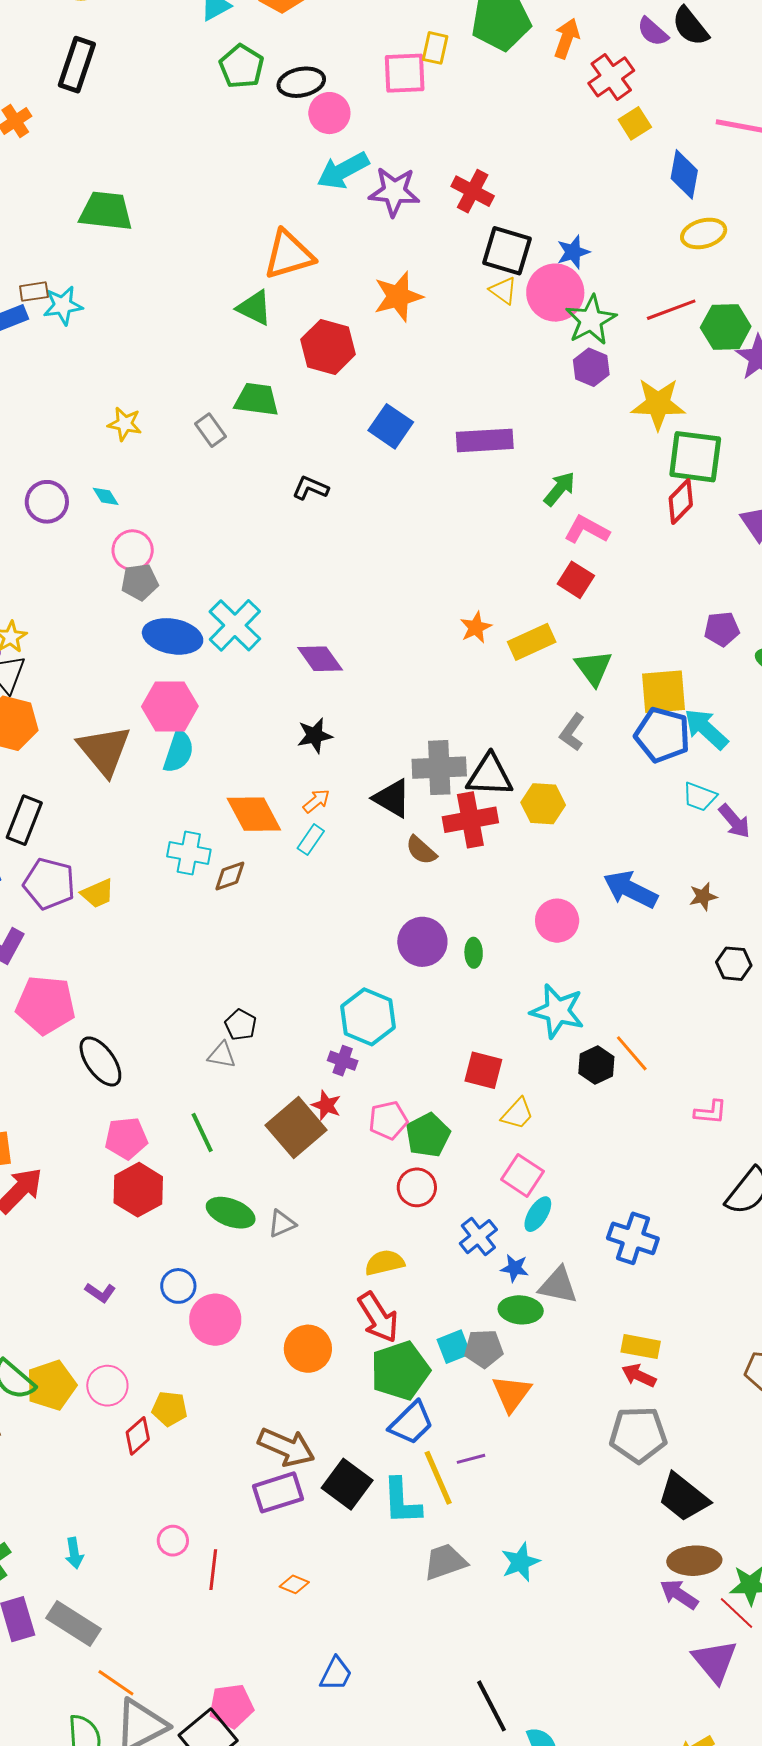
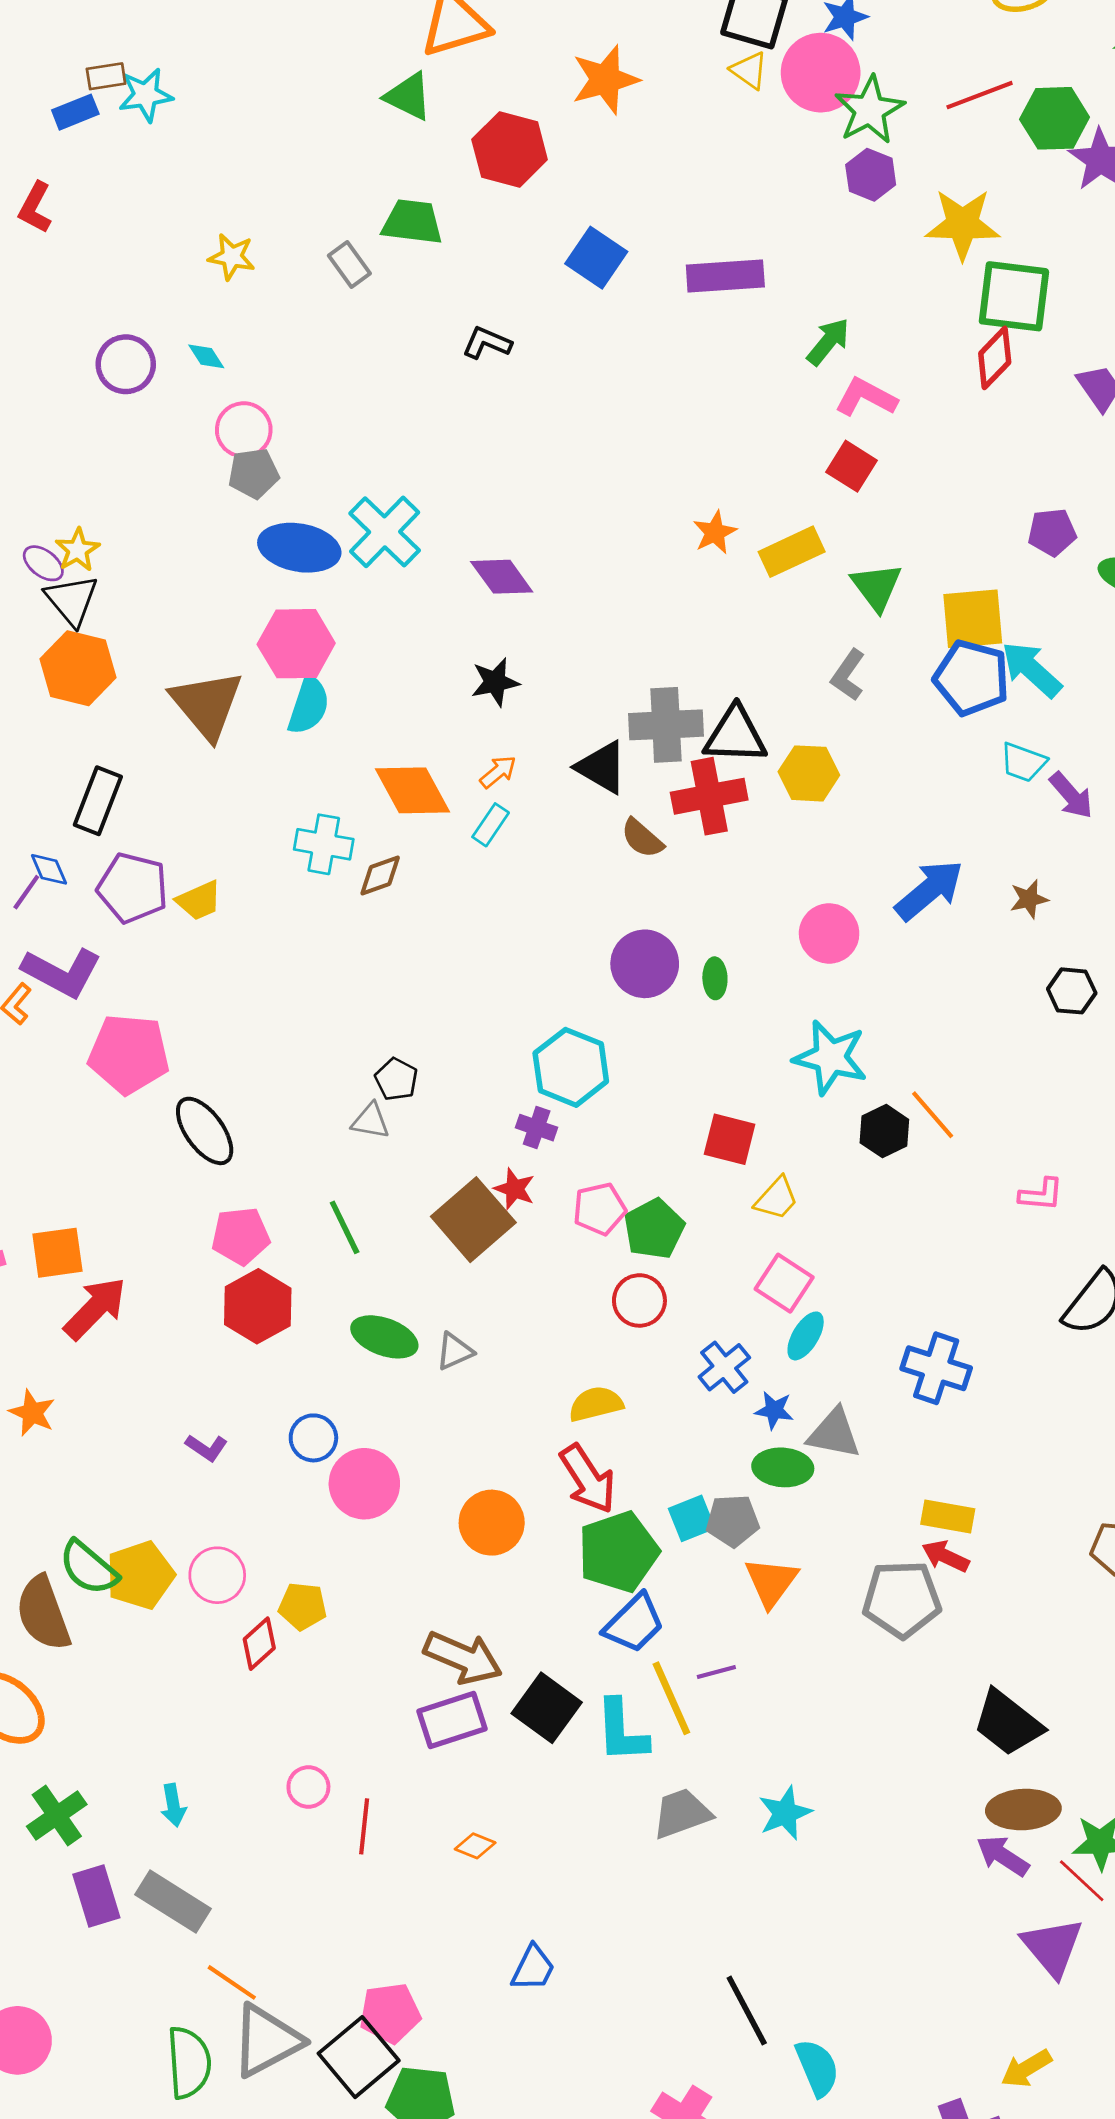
blue arrow: (630, 889) -> (929, 890), turned 114
gray pentagon: (638, 1435) -> (902, 1599), moved

